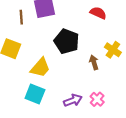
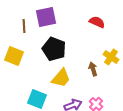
black pentagon: (67, 41) -> (54, 49), moved
yellow trapezoid: (40, 68) -> (61, 78), moved

